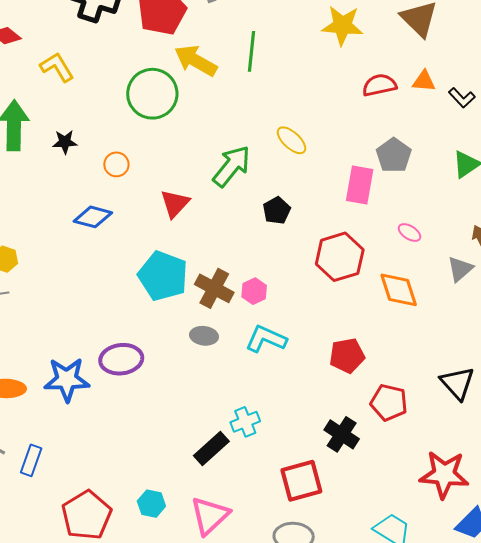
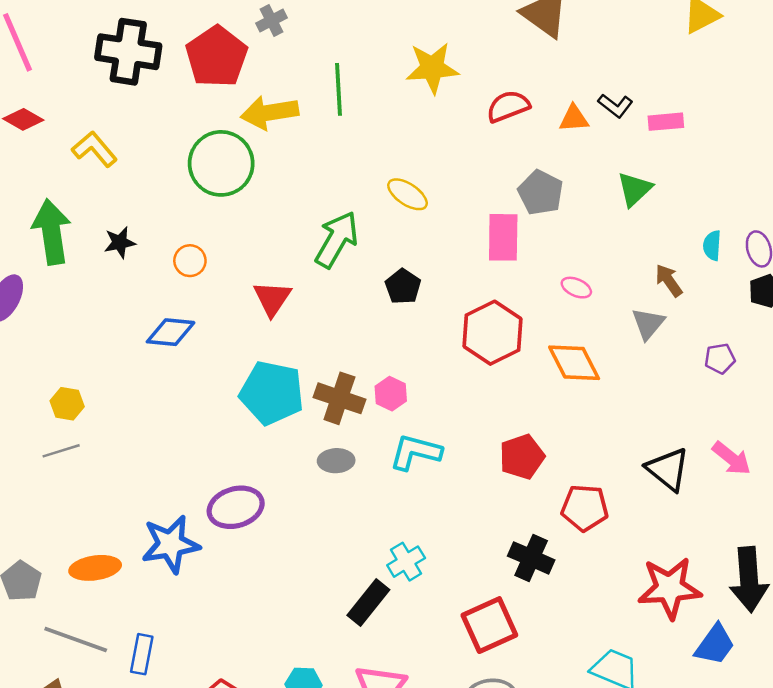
yellow star: (342, 25) -> (432, 68), moved
yellow arrow: (196, 61) -> (270, 113), turned -30
orange triangle: (424, 81) -> (574, 118), moved

